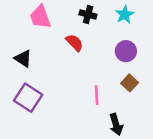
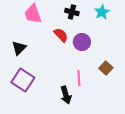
purple circle: (126, 51) -> (82, 42), moved
black triangle: (23, 59) -> (19, 48), turned 42
black arrow: (116, 124) -> (66, 95), moved

